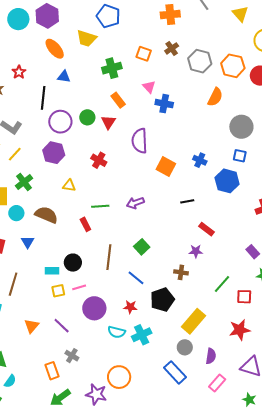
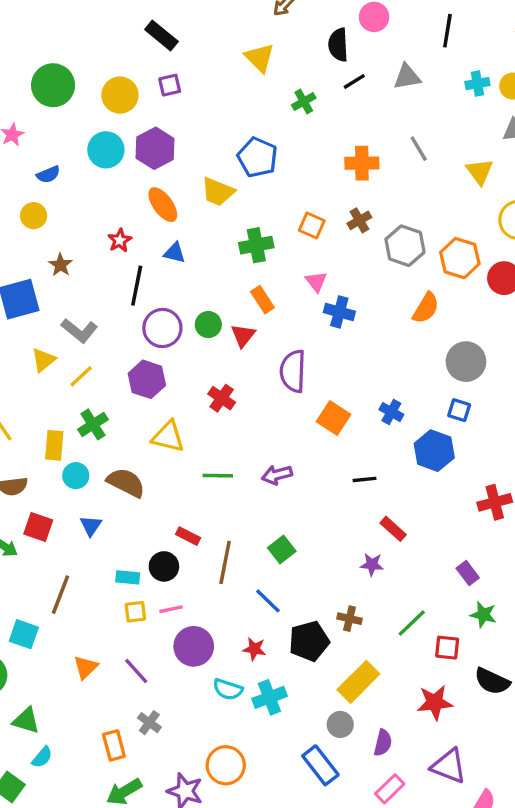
red star: (19, 72) -> (120, 240), moved
yellow triangle: (69, 186) -> (168, 437), size x1.5
red rectangle: (85, 224) -> (188, 536), moved, turned -40
brown cross: (181, 272) -> (350, 619), moved

